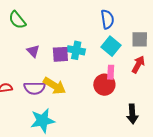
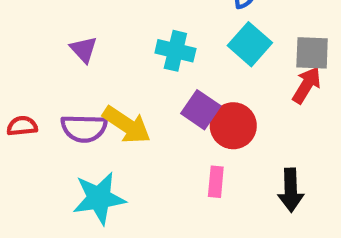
gray square: (140, 39) -> (312, 53), moved
purple square: (60, 54) -> (201, 110), moved, turned 36
pink rectangle: (111, 72) -> (216, 182), moved

